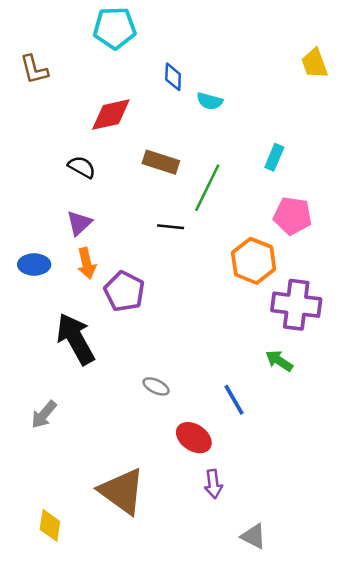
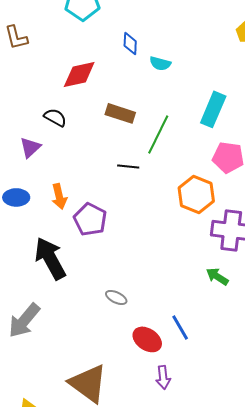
cyan rectangle: (274, 157) -> (213, 109), size x1.6
purple triangle: (79, 223) -> (30, 147), moved
blue line: (234, 400) -> (180, 327), moved
gray arrow: (44, 414) -> (24, 320), size x1.5

